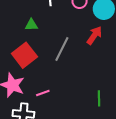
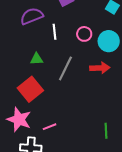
red arrow: (94, 35) -> (100, 68), turned 54
gray line: (62, 49) -> (65, 68), moved

